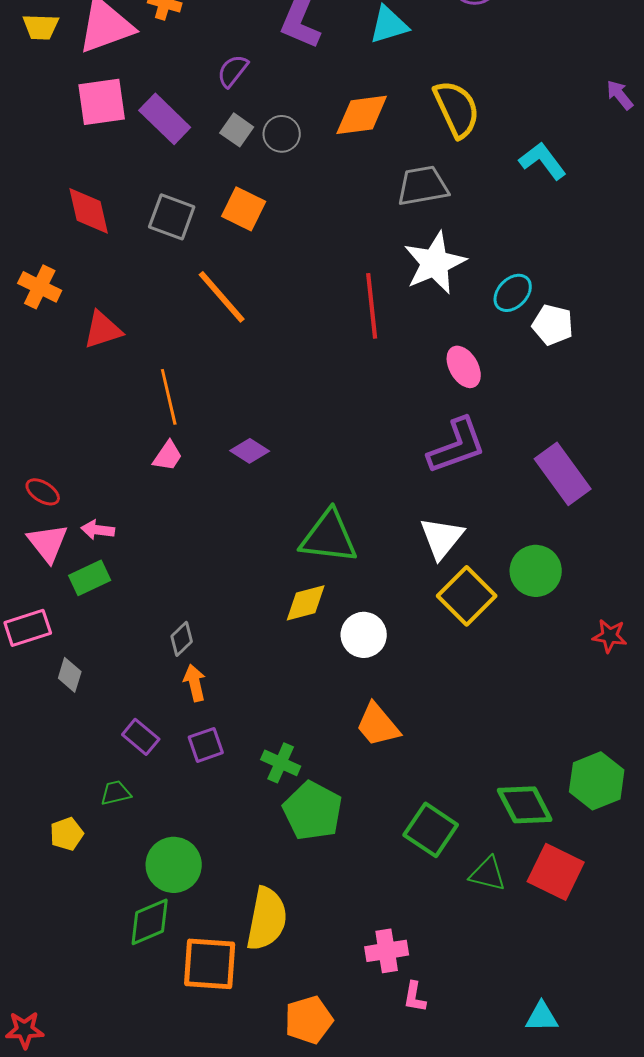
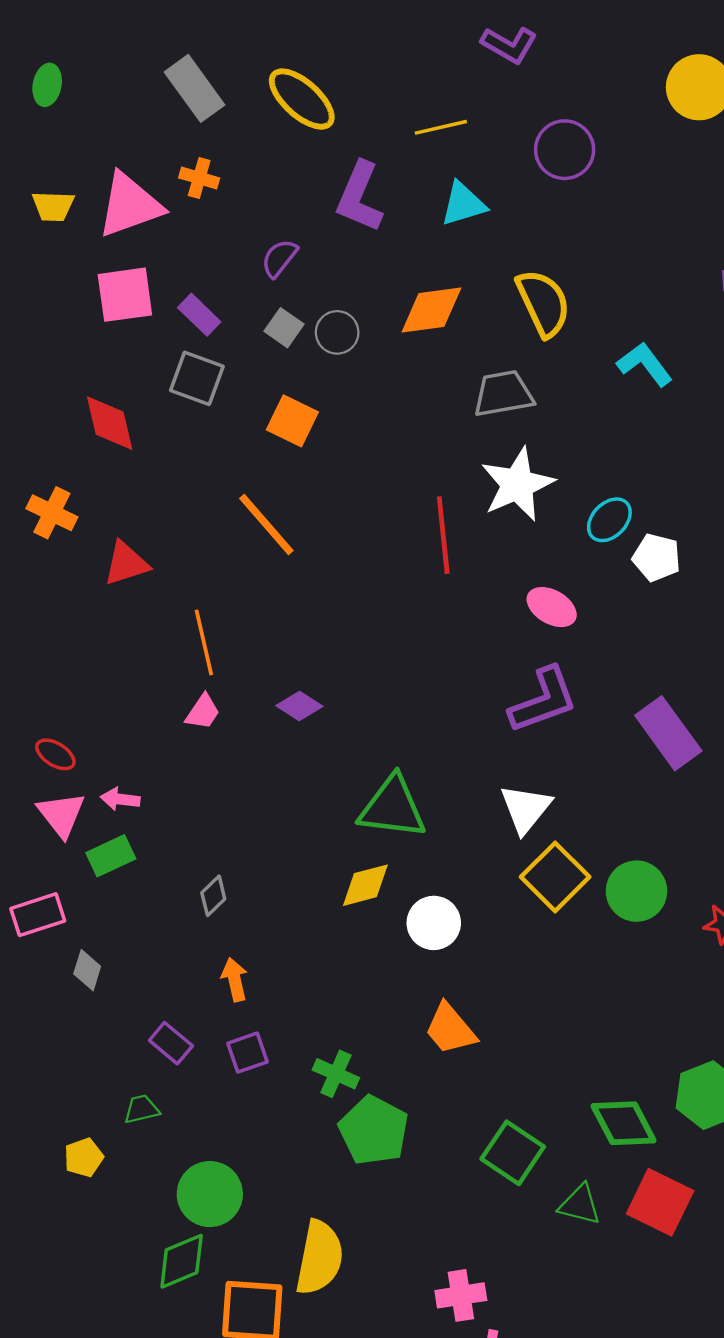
purple rectangle: (165, 119) -> (199, 315), size x0.7
gray square: (172, 217) -> (197, 378), moved
pink ellipse: (464, 367) -> (552, 607), turned -30
green circle: (536, 571) -> (636, 891), moved
gray diamond: (182, 639) -> (213, 896), moved

